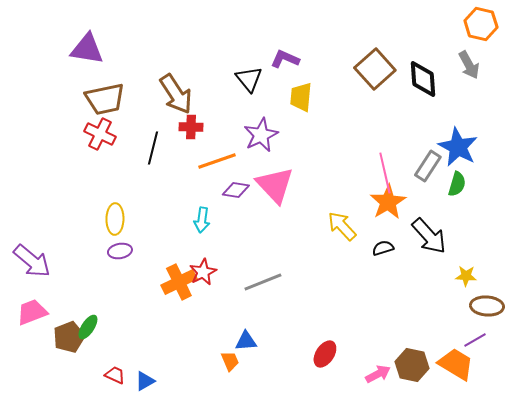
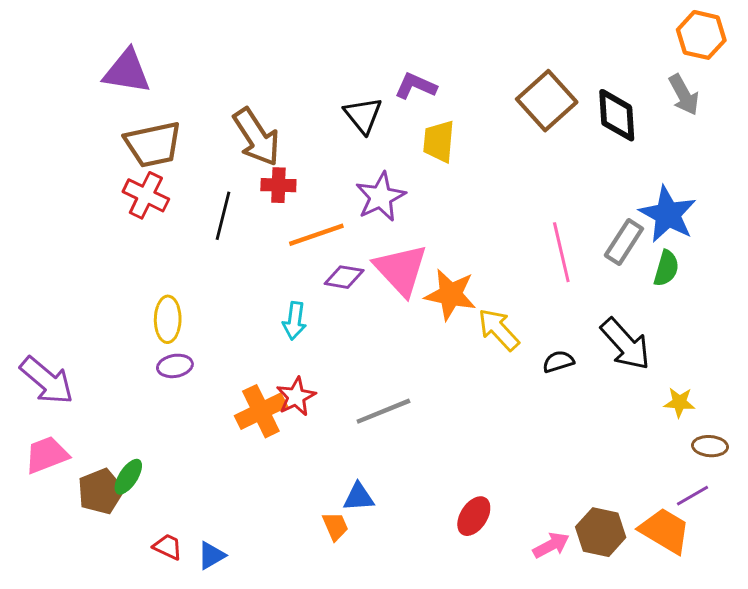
orange star: (388, 202) -> (450, 294), moved, turned -30
brown ellipse: (487, 306) -> (710, 446), size x0.7

